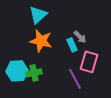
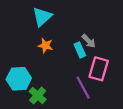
orange star: (41, 41) -> (45, 45), size x0.6
green cross: (34, 73) -> (38, 95), moved, turned -35

